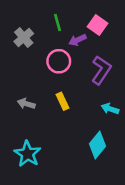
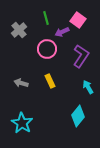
cyan arrow: (110, 109) -> (88, 87), turned 40

